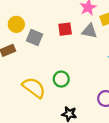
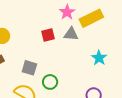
gray square: (34, 37) -> (29, 68), moved

